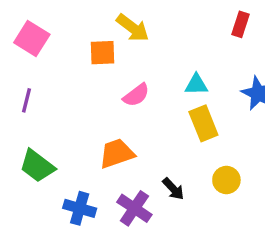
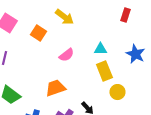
orange square: (103, 53) -> (38, 33), moved, turned 35
yellow circle: (226, 180) -> (117, 92), moved

